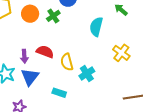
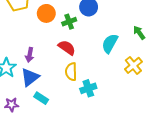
red semicircle: (45, 52) -> (67, 48), moved
yellow cross: (121, 53) -> (133, 65), moved
cyan rectangle: (59, 93) -> (41, 98), moved

